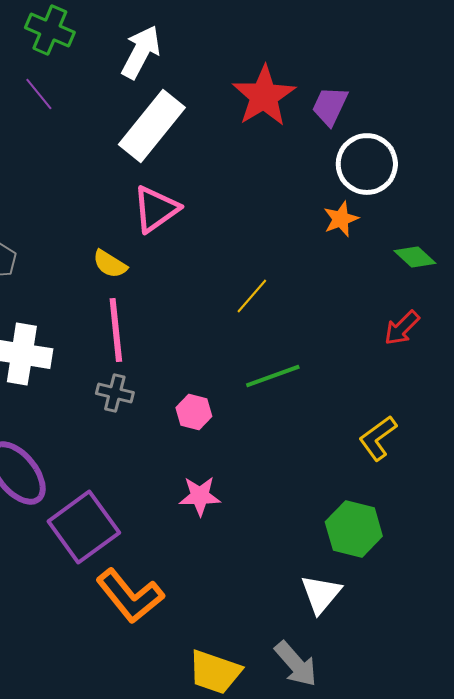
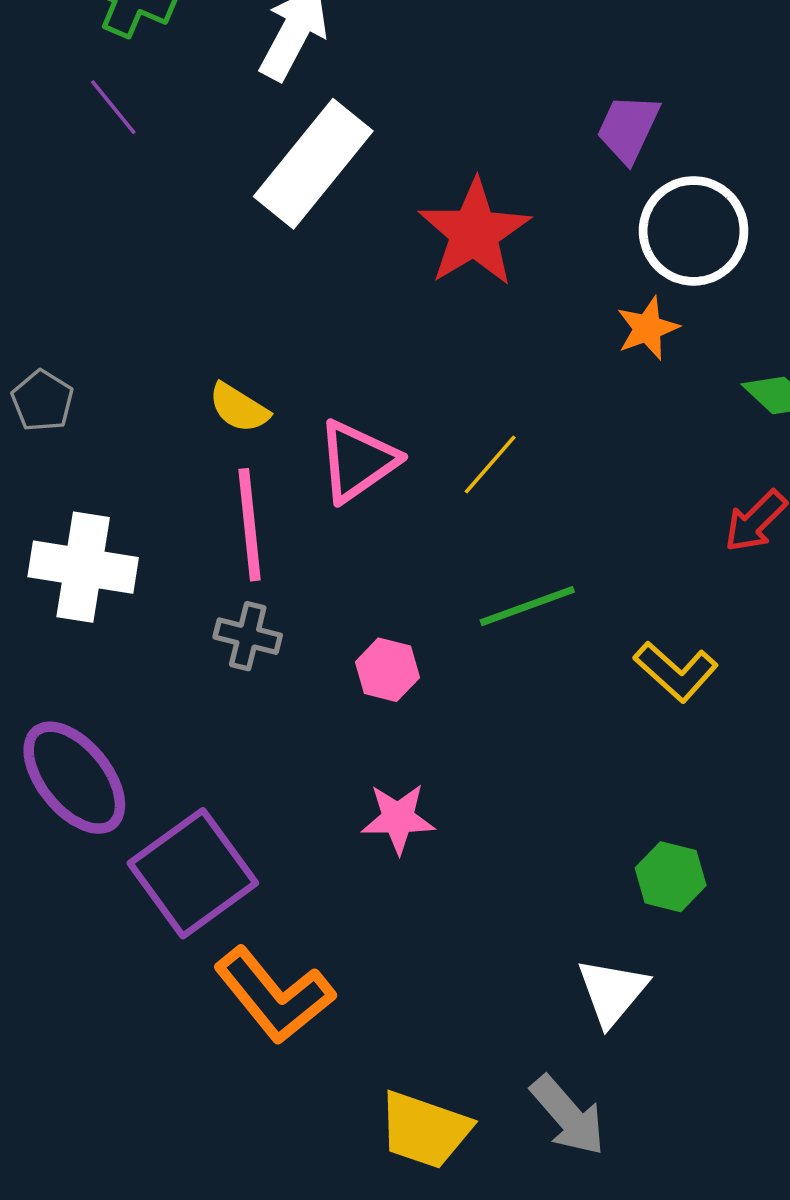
red star: (264, 96) -> (474, 233), moved
pink triangle: (156, 209) -> (357, 461), moved
yellow L-shape: (378, 438) -> (676, 671), moved, turned -102
green hexagon: (354, 529) -> (671, 877), size x0.7

